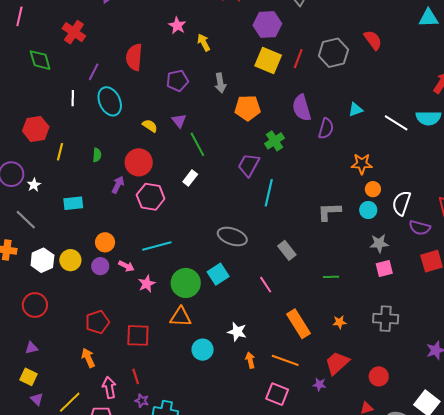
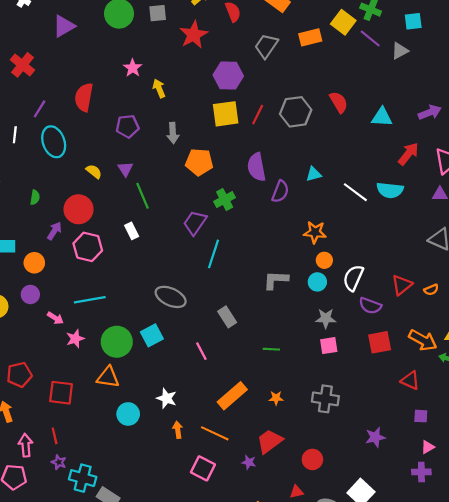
cyan triangle: (429, 18) -> (382, 117), moved
yellow square: (268, 61) -> (226, 114), turned -36
white rectangle: (190, 178) -> (132, 231), turned -70
orange circle: (105, 242) -> (34, 263), moved
purple circle: (100, 266) -> (30, 294), moved
orange rectangle: (298, 324) -> (232, 396), turned 76

